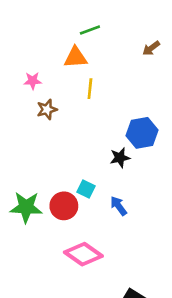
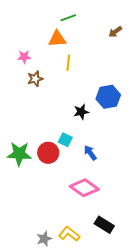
black star: (120, 158) -> (81, 112), moved
pink diamond: (83, 254) -> (84, 188), moved

